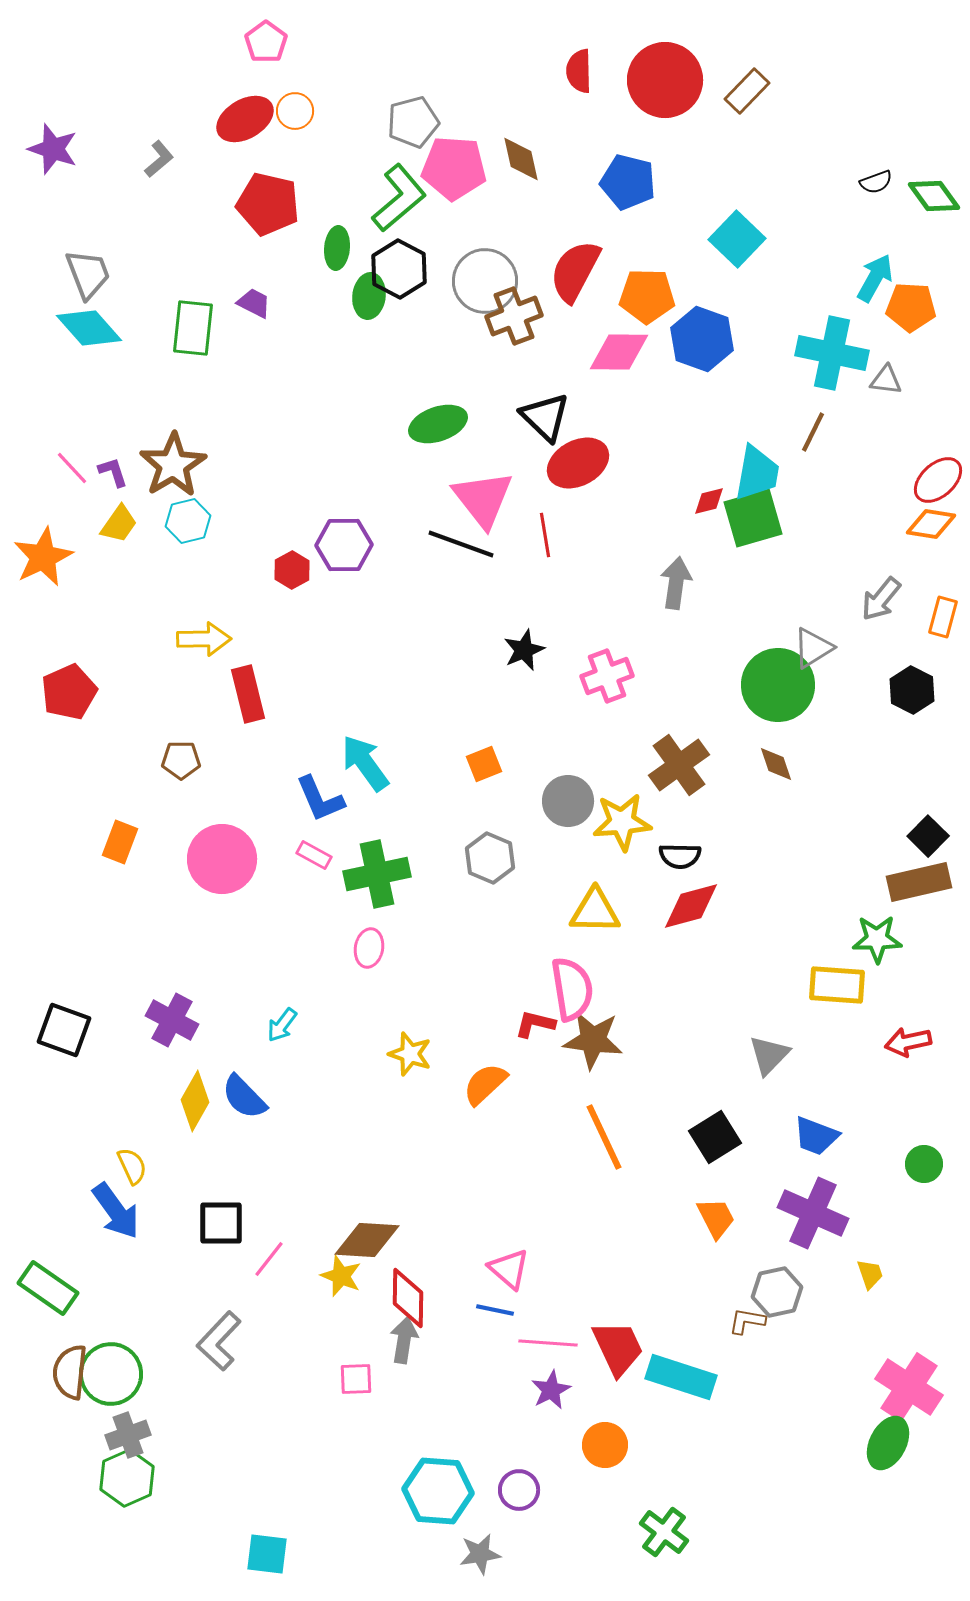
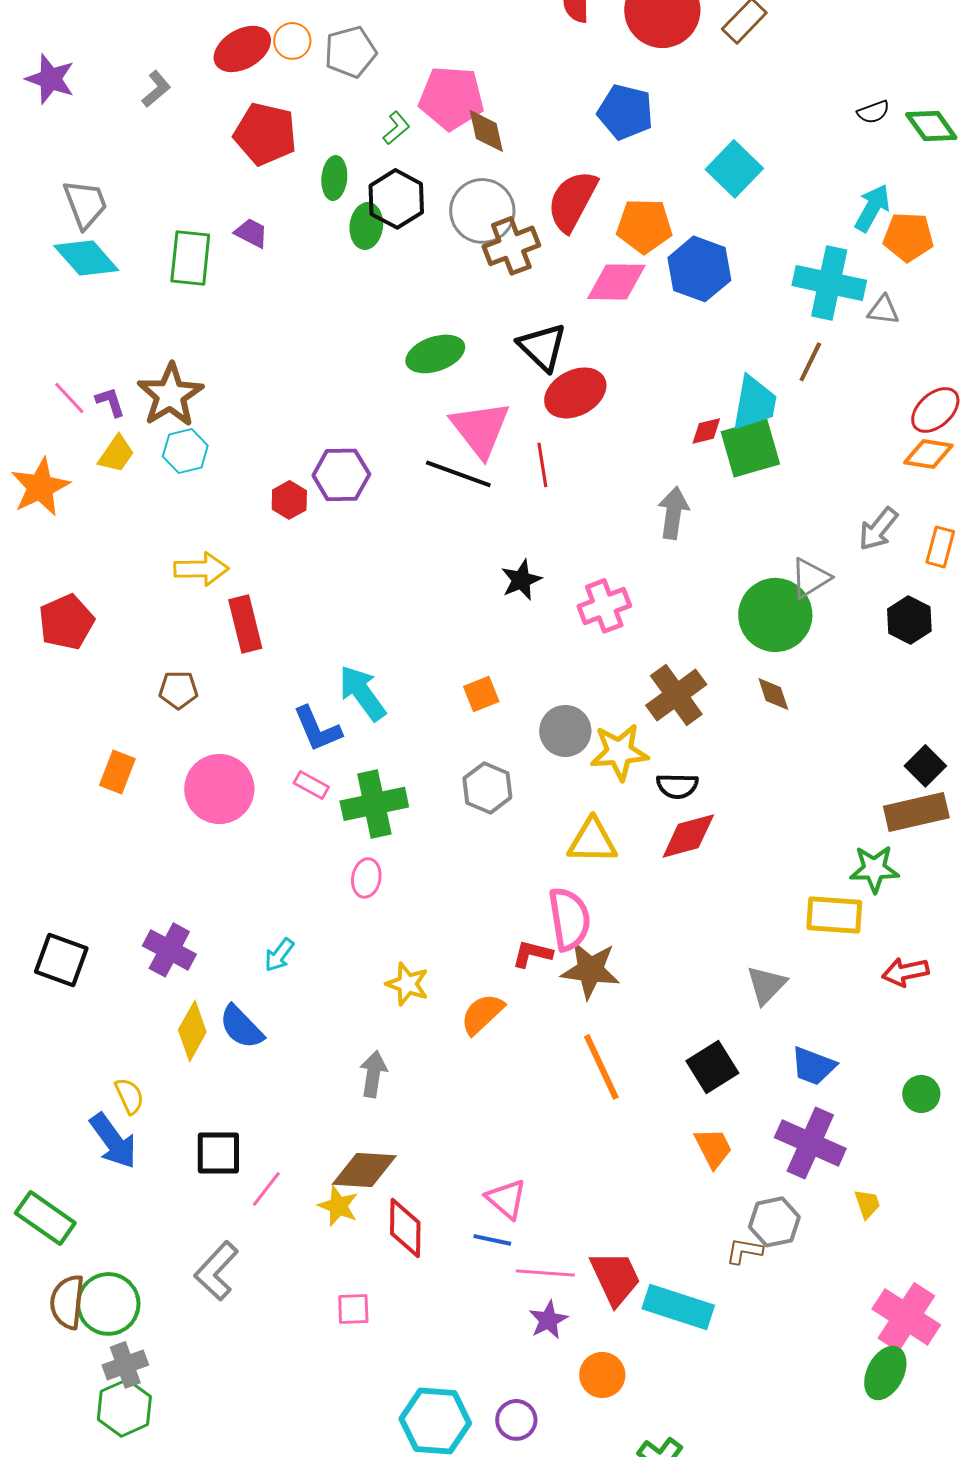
gray pentagon: (413, 122) -> (350, 52), moved
brown diamond: (521, 159) -> (486, 131), moved
green L-shape: (399, 198) -> (396, 128), size x0.5
gray arrow: (404, 1340) -> (373, 1074), moved

